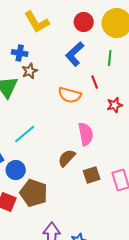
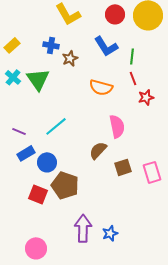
blue L-shape: (75, 54) -> (106, 46), turned -80
green line: (110, 58) -> (132, 56), moved
brown star: (30, 71) -> (70, 58), moved
red line: (95, 82) -> (133, 78), moved

